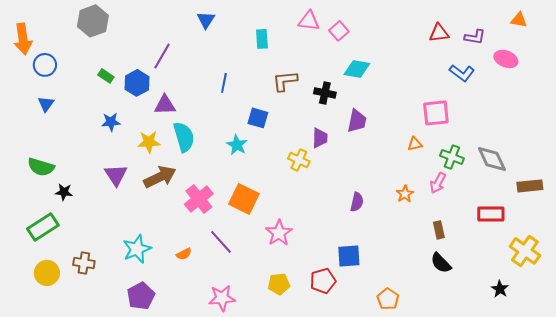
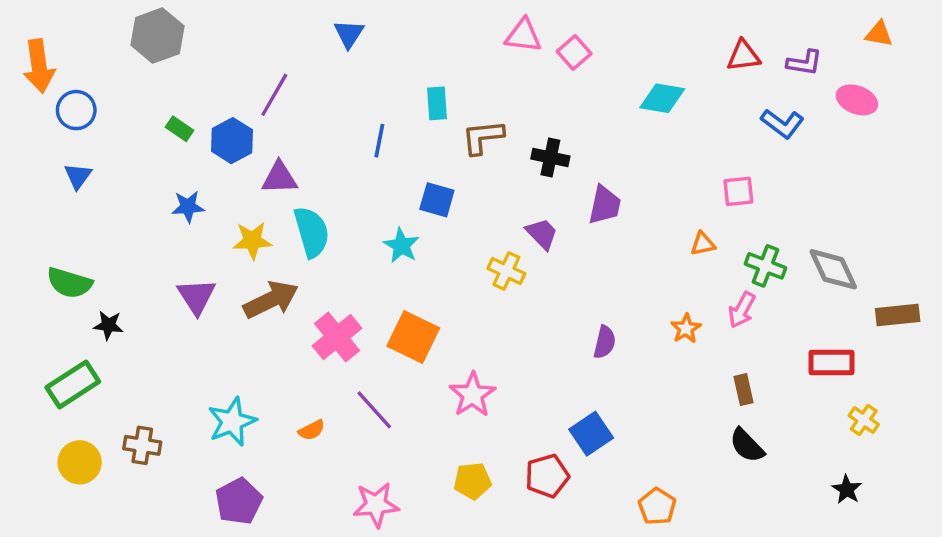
cyan rectangle: (262, 39) -> (437, 103), moved
cyan diamond: (357, 69) -> (662, 98), moved
pink square: (436, 113) -> (738, 191), size x0.7
purple trapezoid: (320, 138) -> (542, 234), turned -45
yellow cross: (525, 251) -> (864, 420), moved, size x0.6
blue square: (349, 256) -> (591, 434), turned -30

